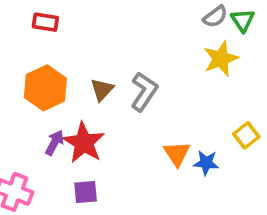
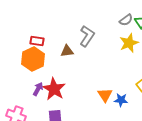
red rectangle: (45, 22) -> (37, 41), moved
brown triangle: (102, 90) -> (67, 51), moved, turned 40
gray L-shape: (144, 92) -> (87, 36), moved

